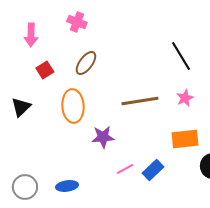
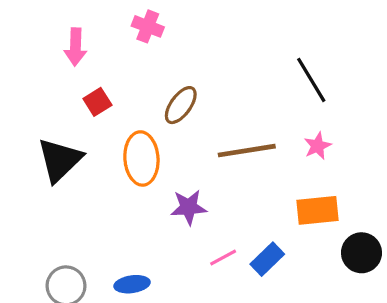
brown ellipse: (86, 63) -> (181, 105), moved
black triangle: (21, 107) -> (60, 160), size x1.5

